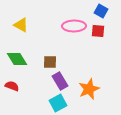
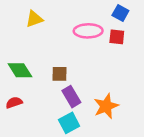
yellow triangle: (21, 25) -> (34, 19), moved, turned -49
red semicircle: (12, 86) -> (14, 103), turned -40

